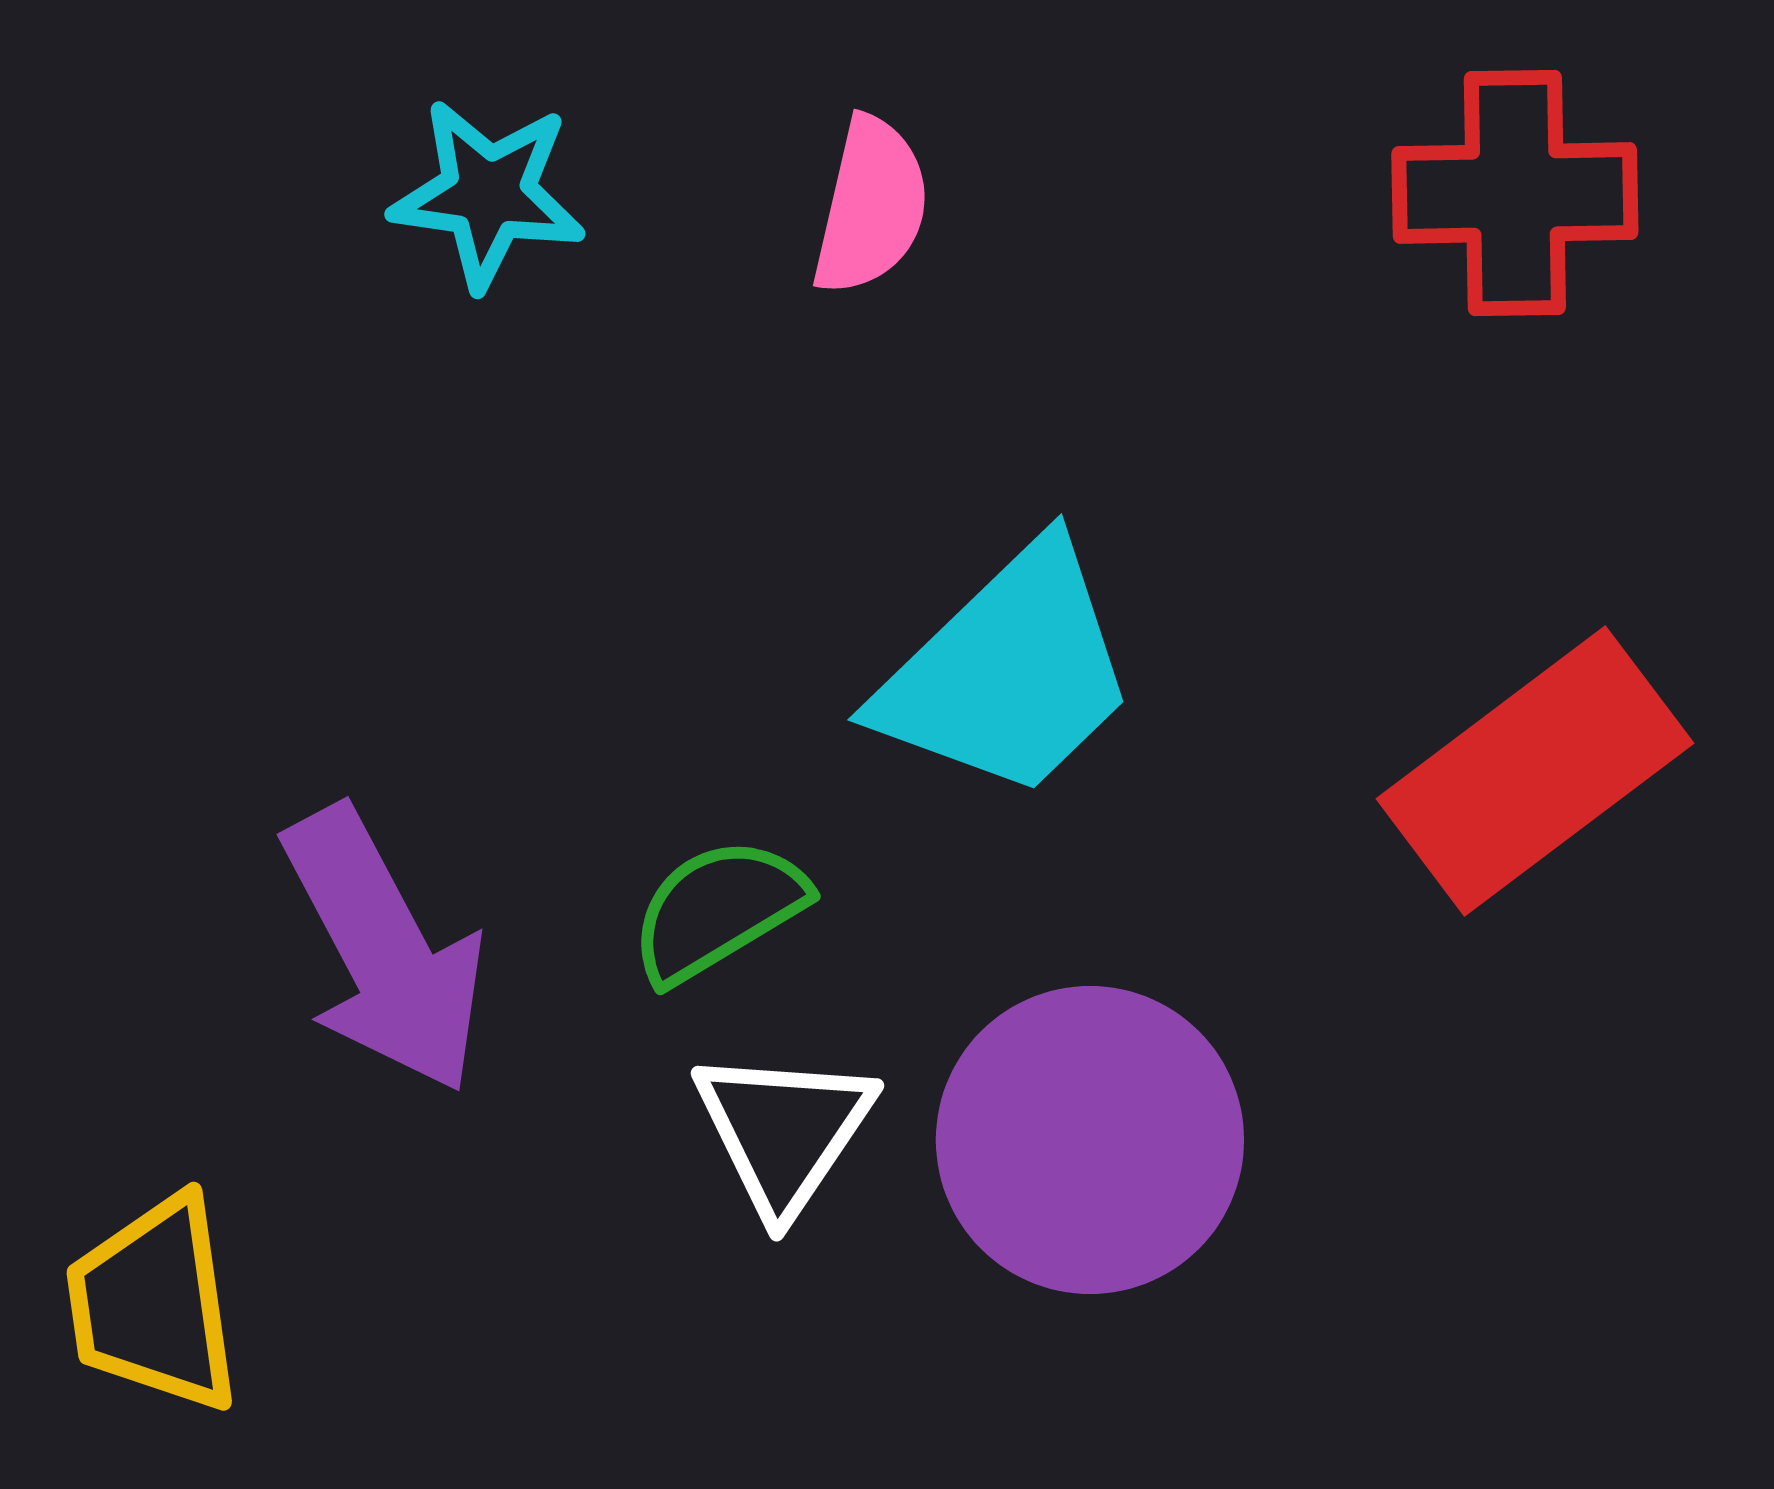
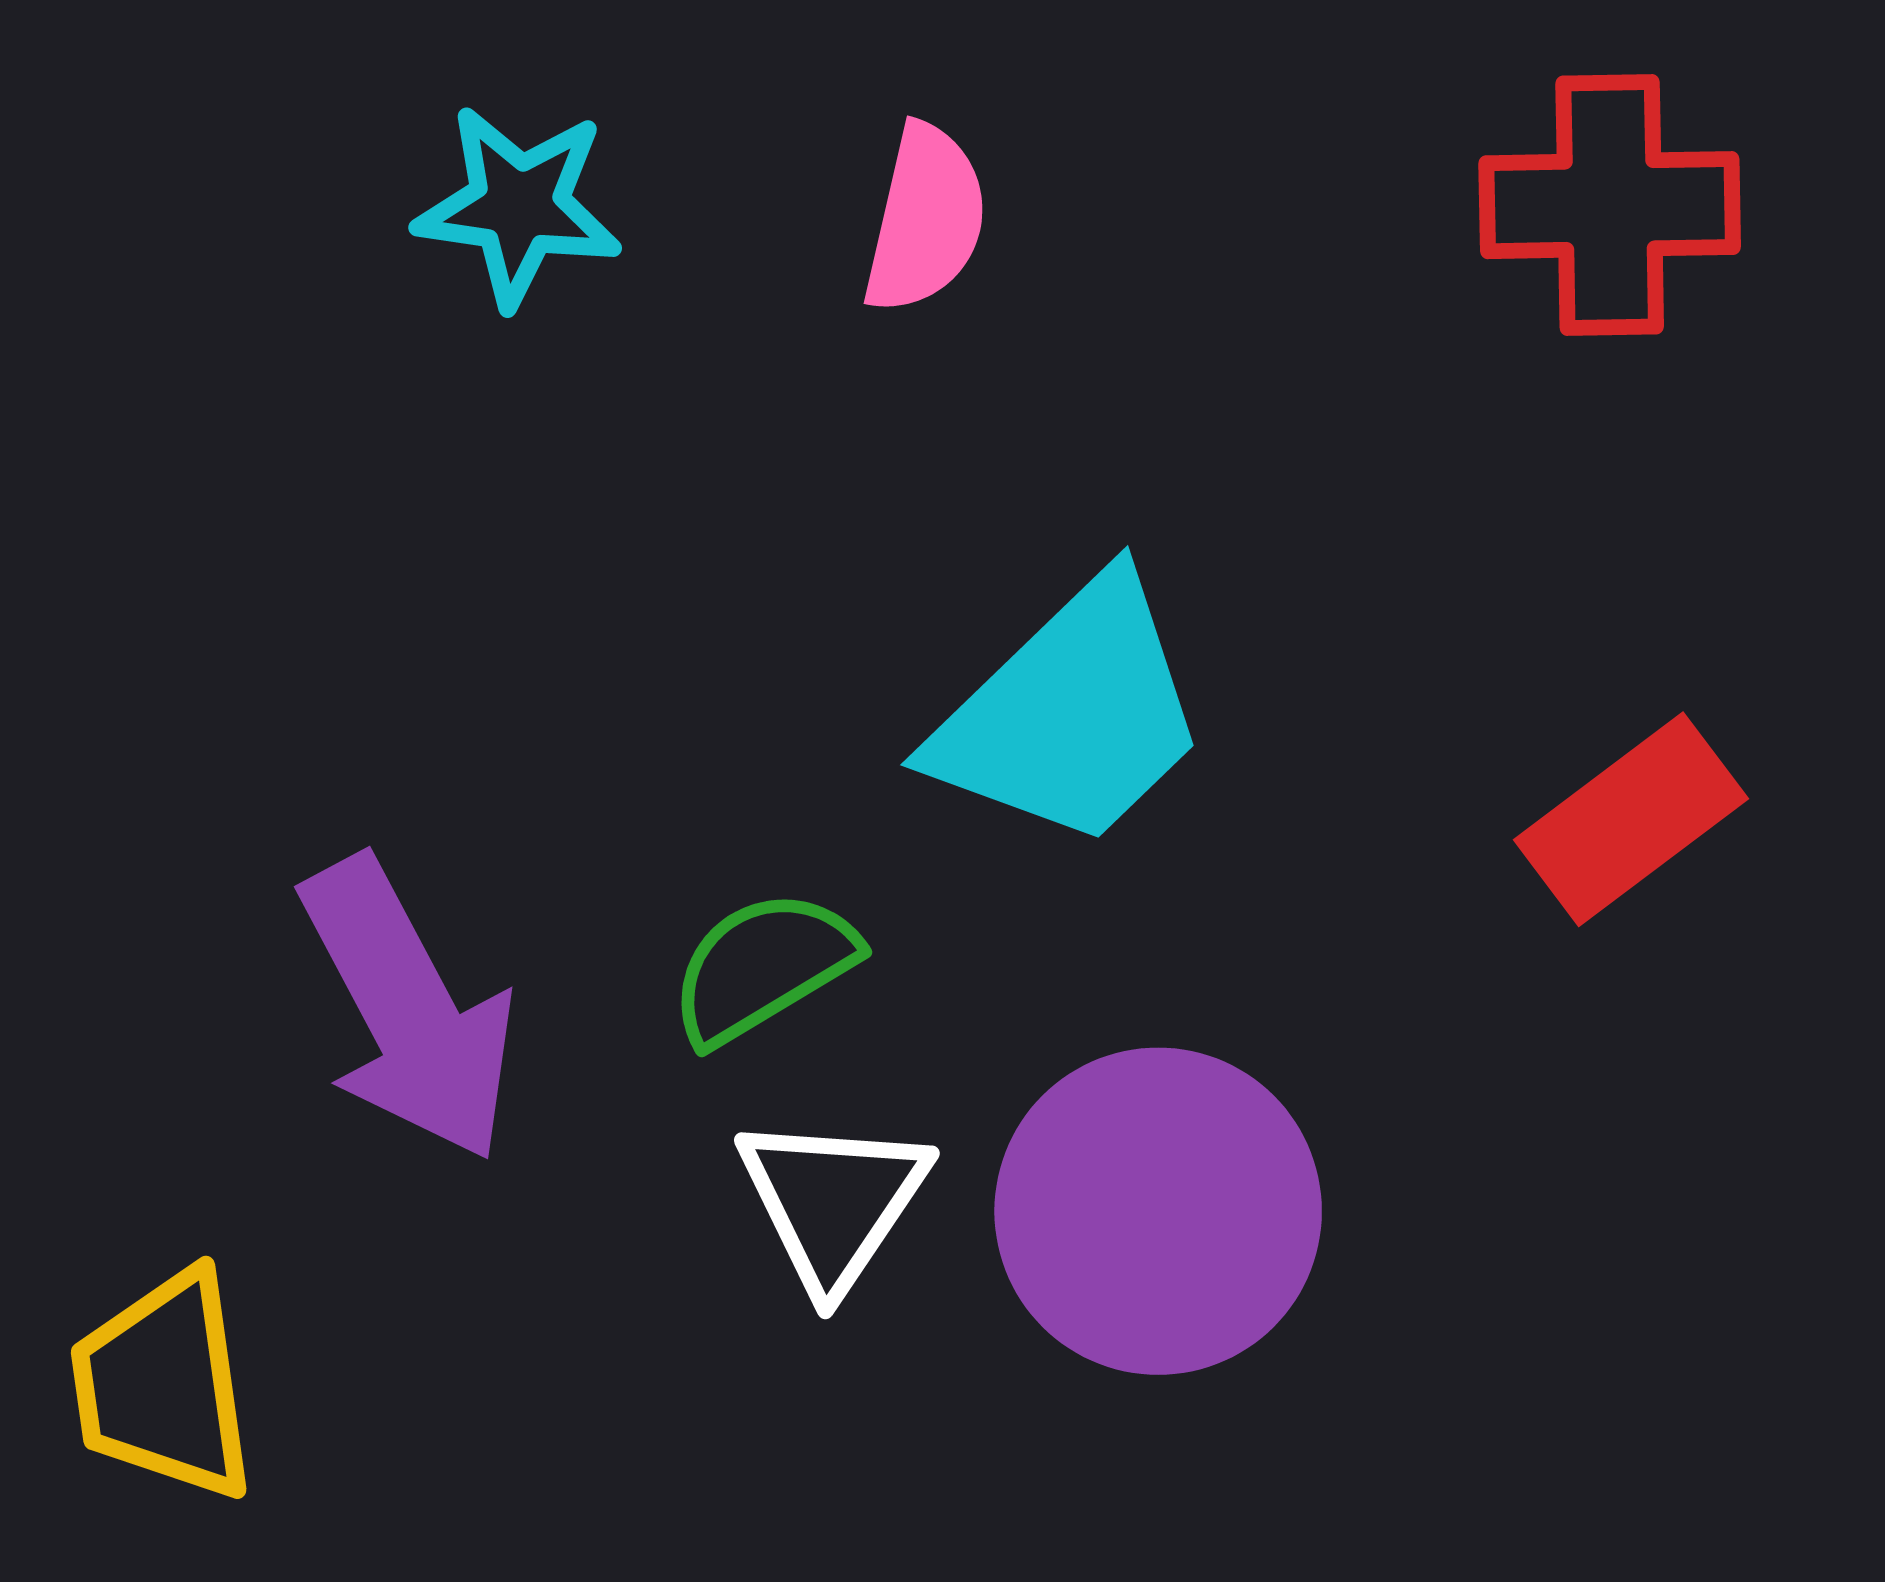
red rectangle: (1535, 771) -> (1631, 819), size x0.7

